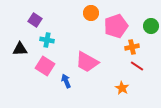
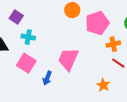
pink trapezoid: (87, 62) -> (68, 59), turned 85
blue arrow: (66, 81) -> (47, 78), turned -136

